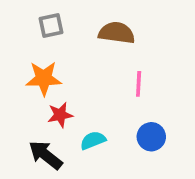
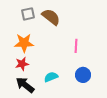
brown semicircle: (117, 33) -> (51, 17), moved, turned 30
red star: (60, 115) -> (22, 64), moved

